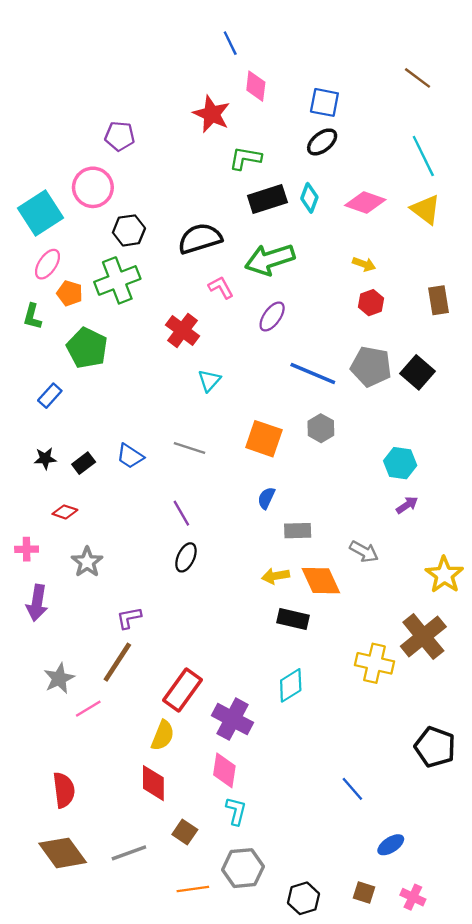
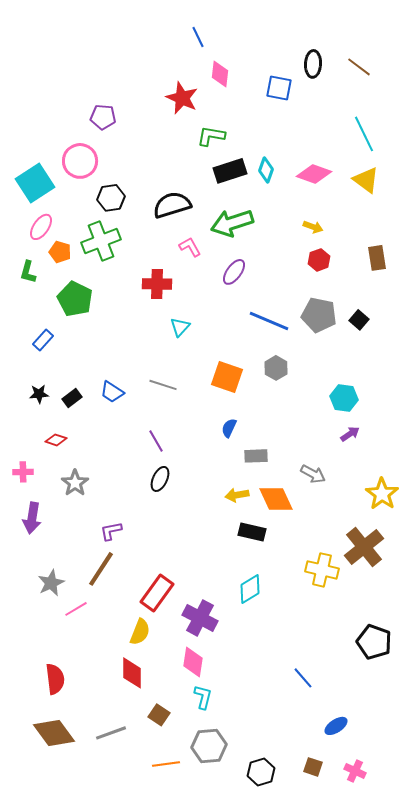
black ellipse: (322, 142) -> (313, 64), moved, turned -48
red cross: (182, 330) -> (157, 284), turned -36
black square: (418, 372) -> (359, 320), size x0.7

